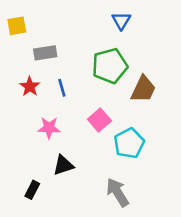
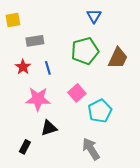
brown trapezoid: (143, 89) -> (118, 58), moved
pink star: (49, 128) -> (38, 99), size x1.4

